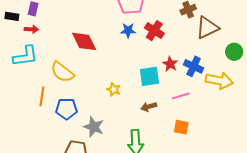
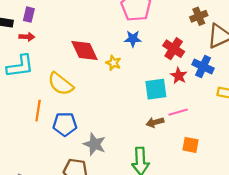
red cross: (154, 31) -> (174, 49), moved
blue cross: (194, 66) -> (203, 66), moved
yellow star: (114, 89) -> (113, 63), moved
pink line: (181, 96) -> (178, 112), moved

